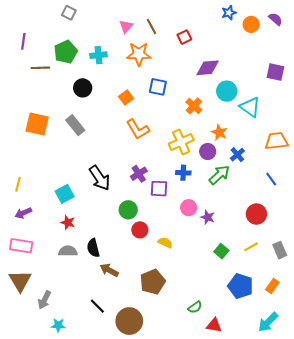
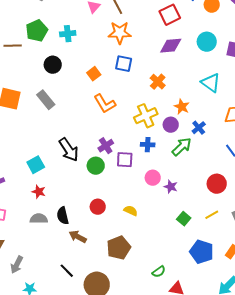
red square: (184, 37) -> (170, 15), moved, size x1.5
orange star: (139, 54) -> (120, 33), moved
cyan circle: (227, 91) -> (207, 42), moved
green circle: (128, 210) -> (96, 166), moved
red circle: (140, 230) -> (98, 207), moved

